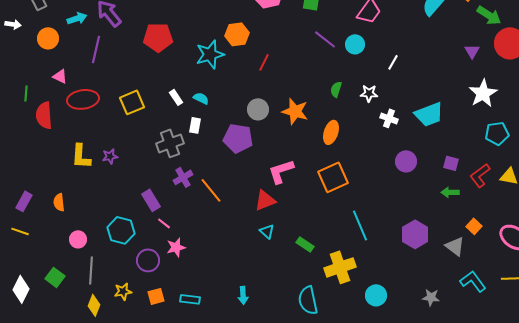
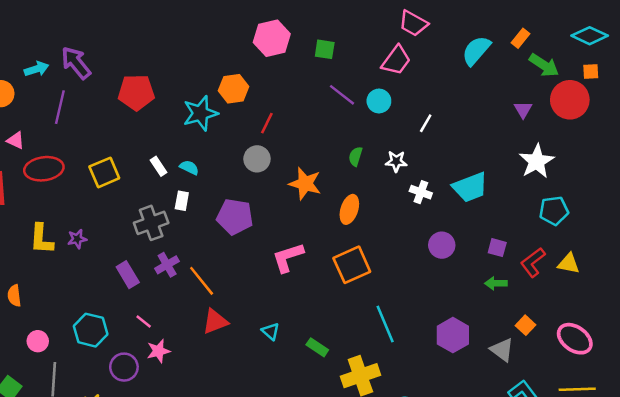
gray circle: (258, 109) -> (257, 159), moved
purple rectangle: (151, 200) -> (128, 275), moved
red triangle: (265, 200) -> (215, 321), moved

